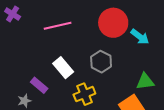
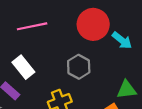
white rectangle: (63, 68) -> (23, 67), moved

